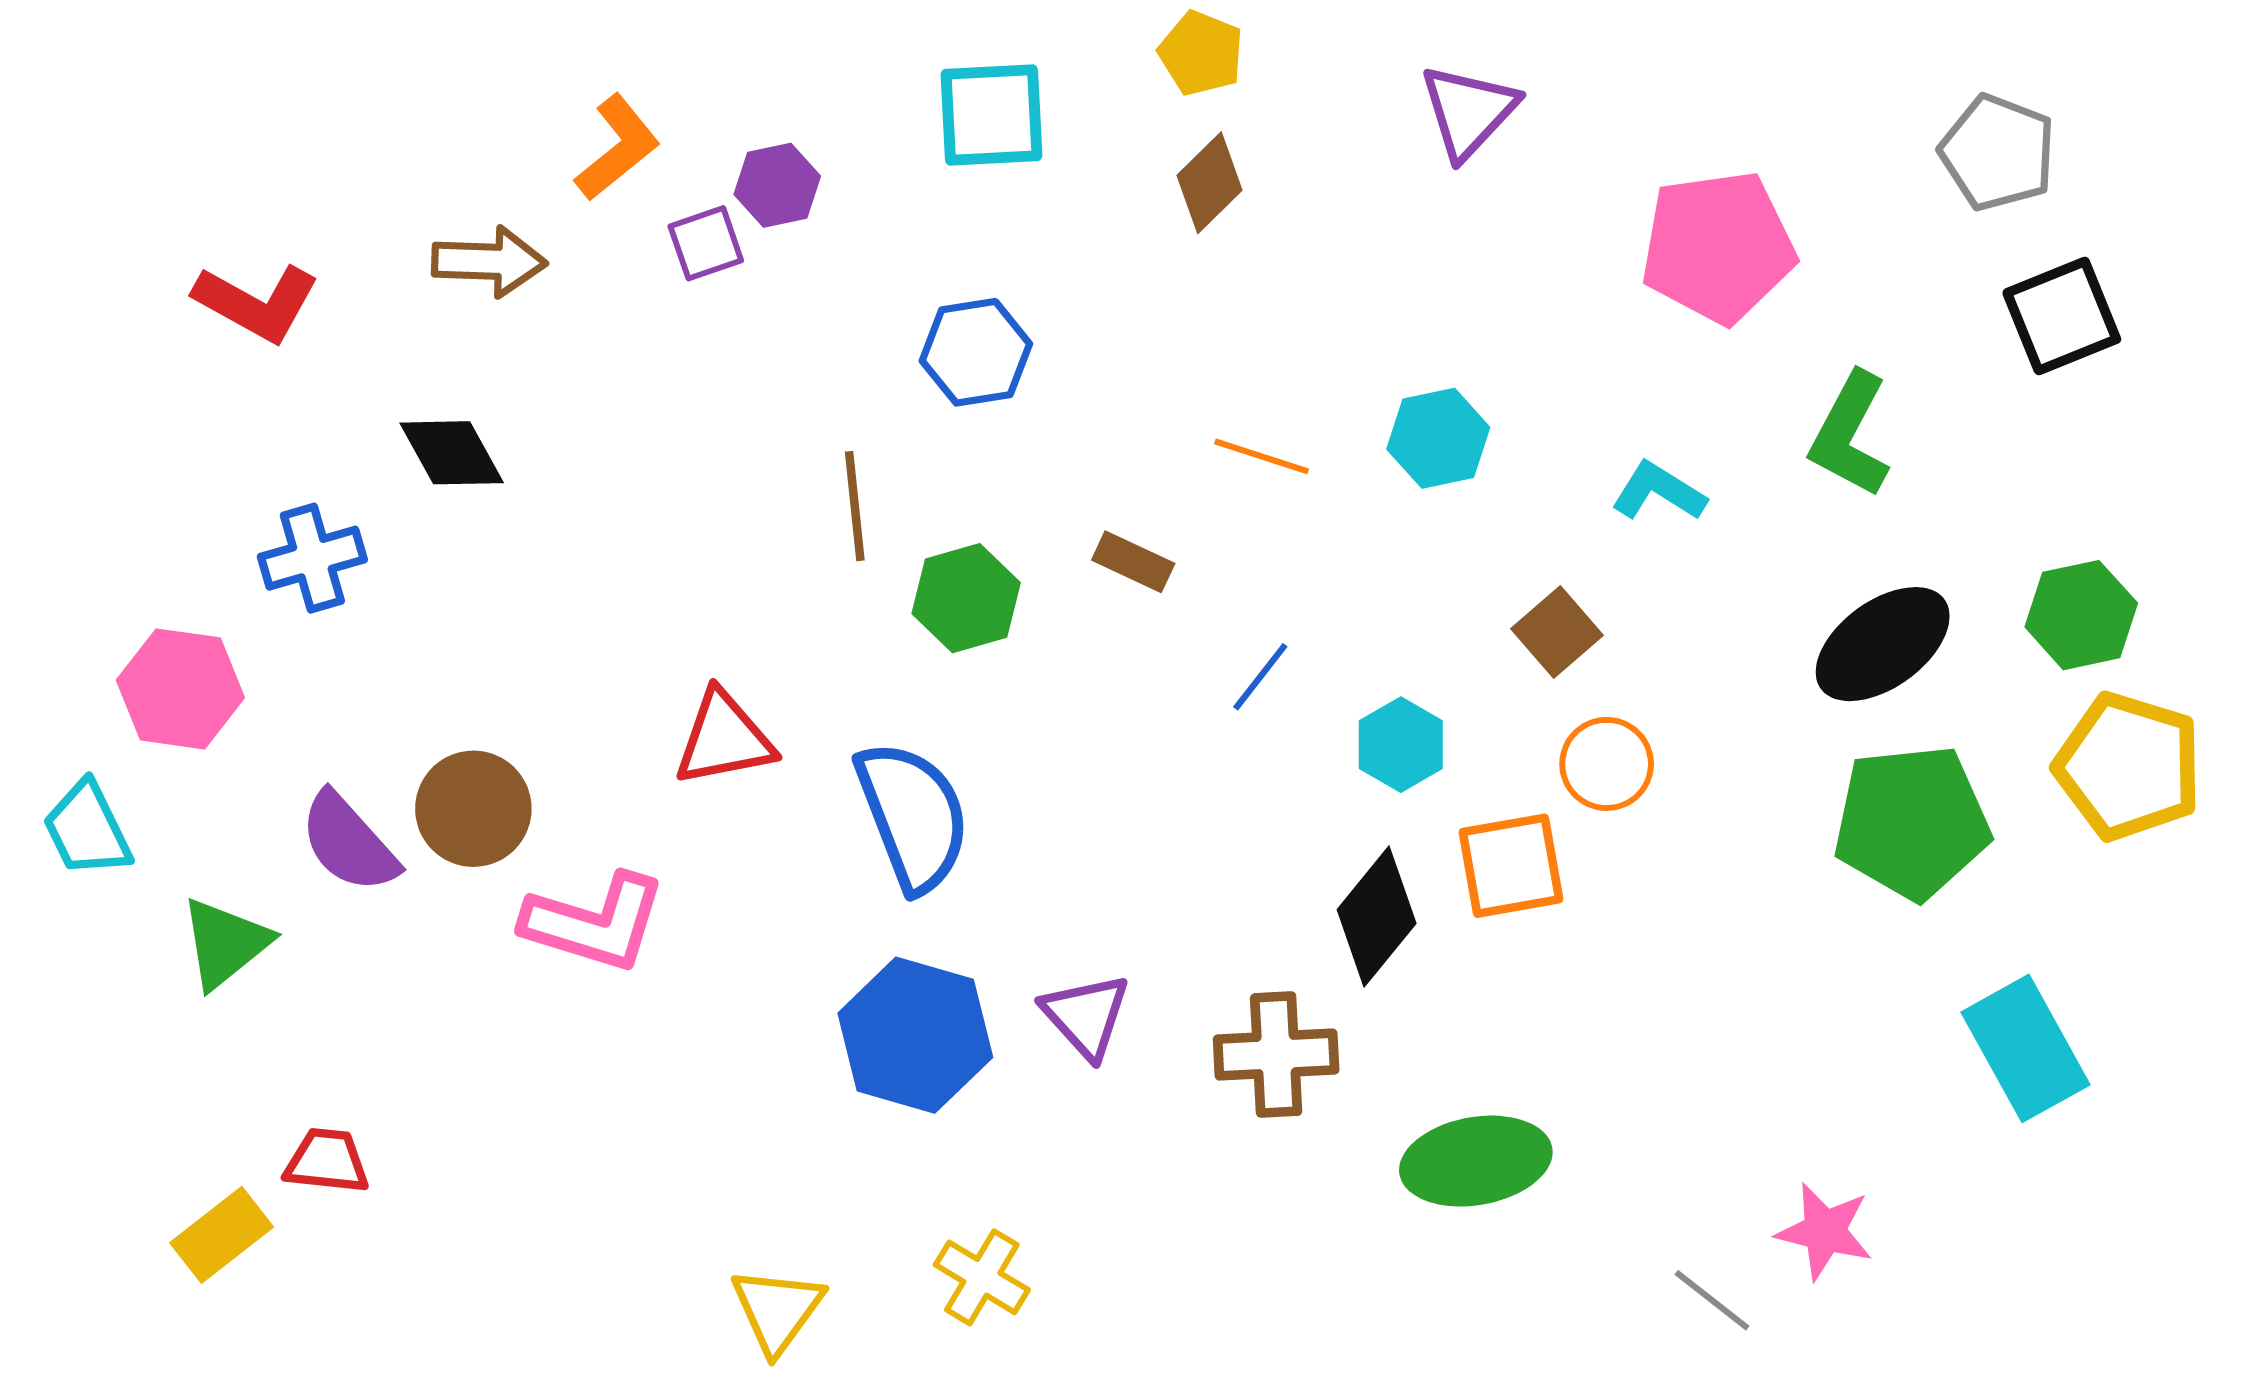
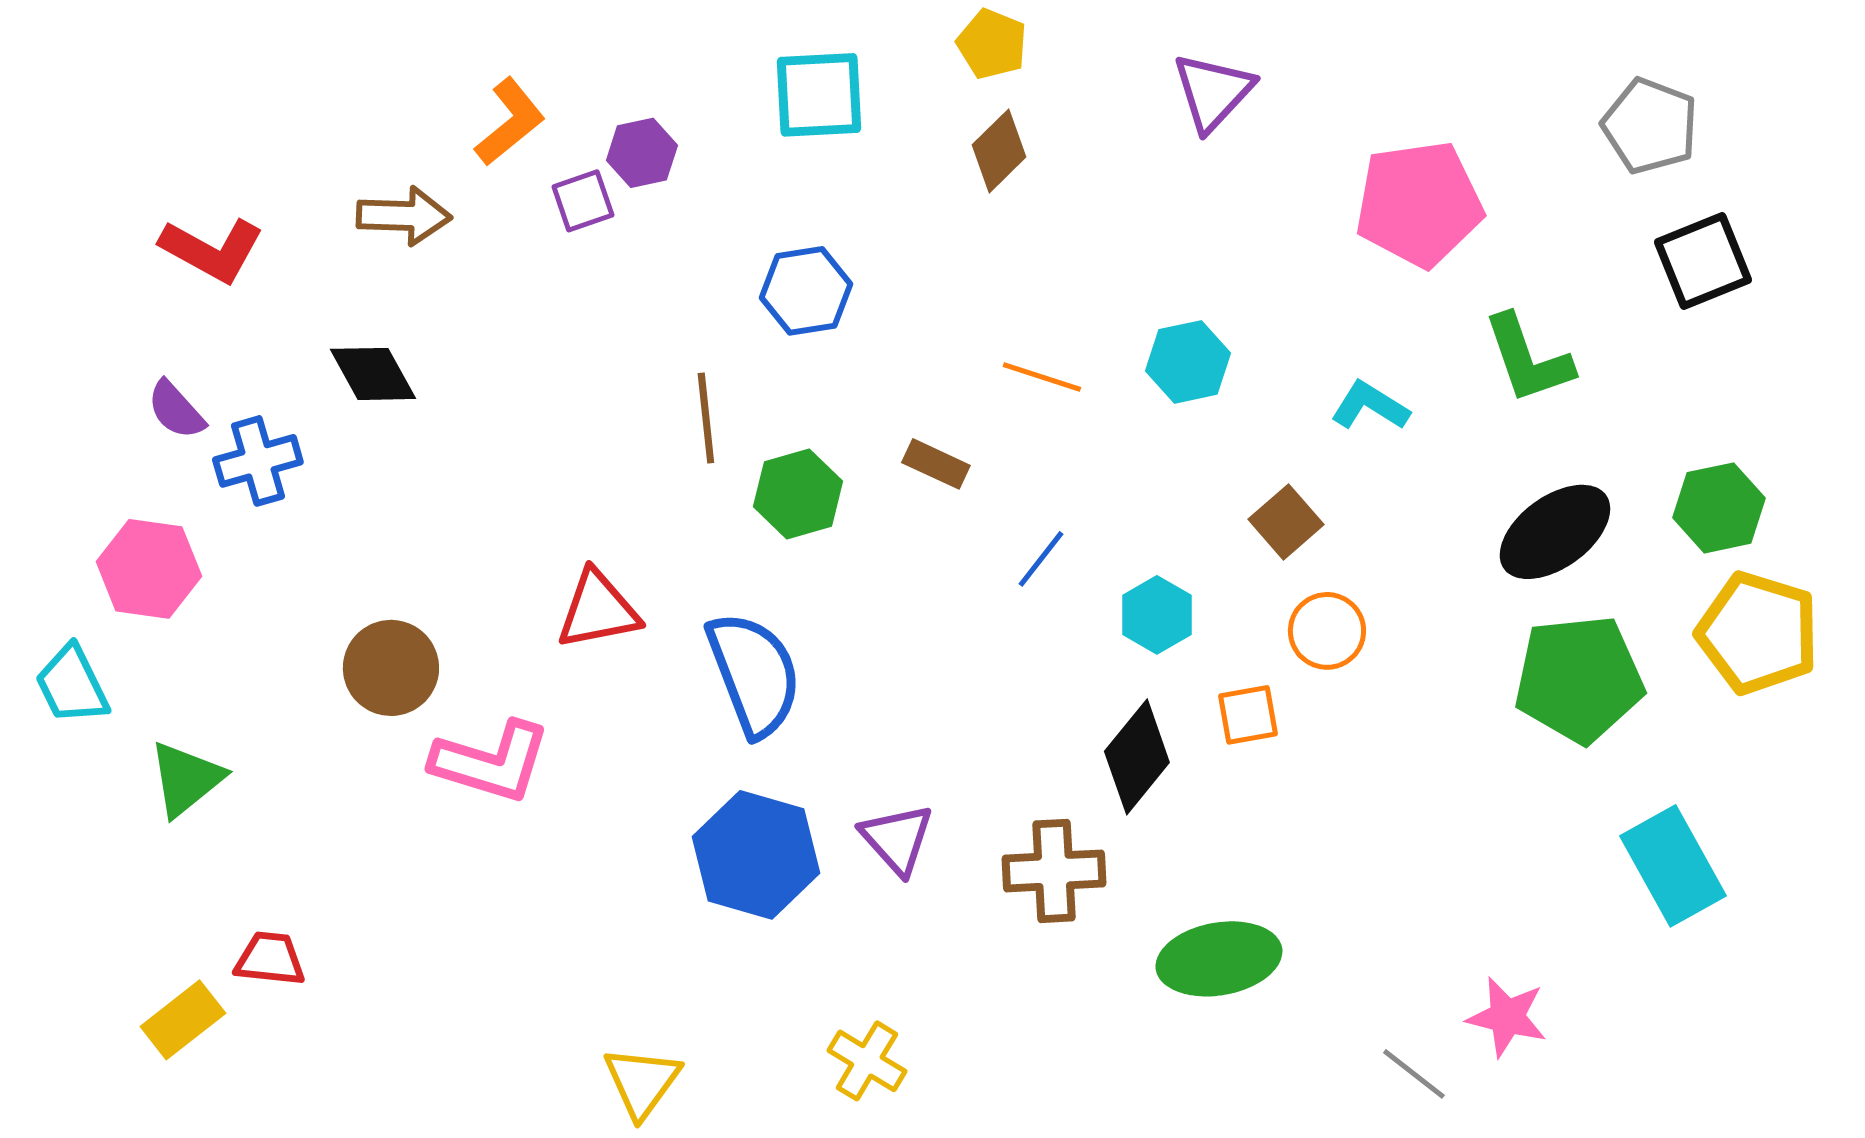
green L-shape: (1850, 435) -> (1528, 359), turned -47
purple semicircle: (349, 843) -> (176, 410), moved, size x0.7
orange square: (1511, 866) -> (1248, 715), size x0.7
yellow cross: (982, 1277) -> (867, 1061), moved

